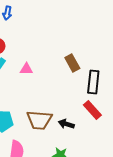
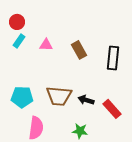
brown rectangle: (72, 63) -> (79, 50), moved
red rectangle: (92, 110) -> (112, 109), moved

